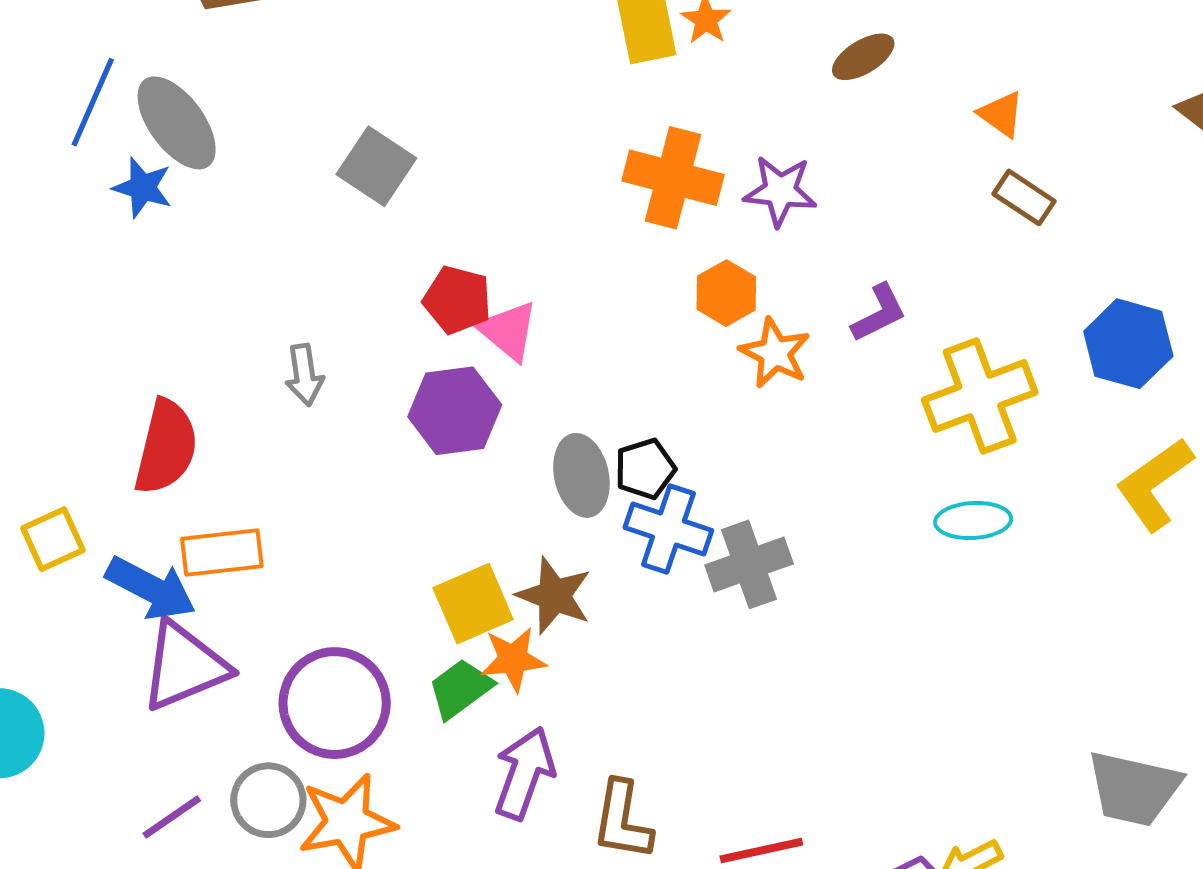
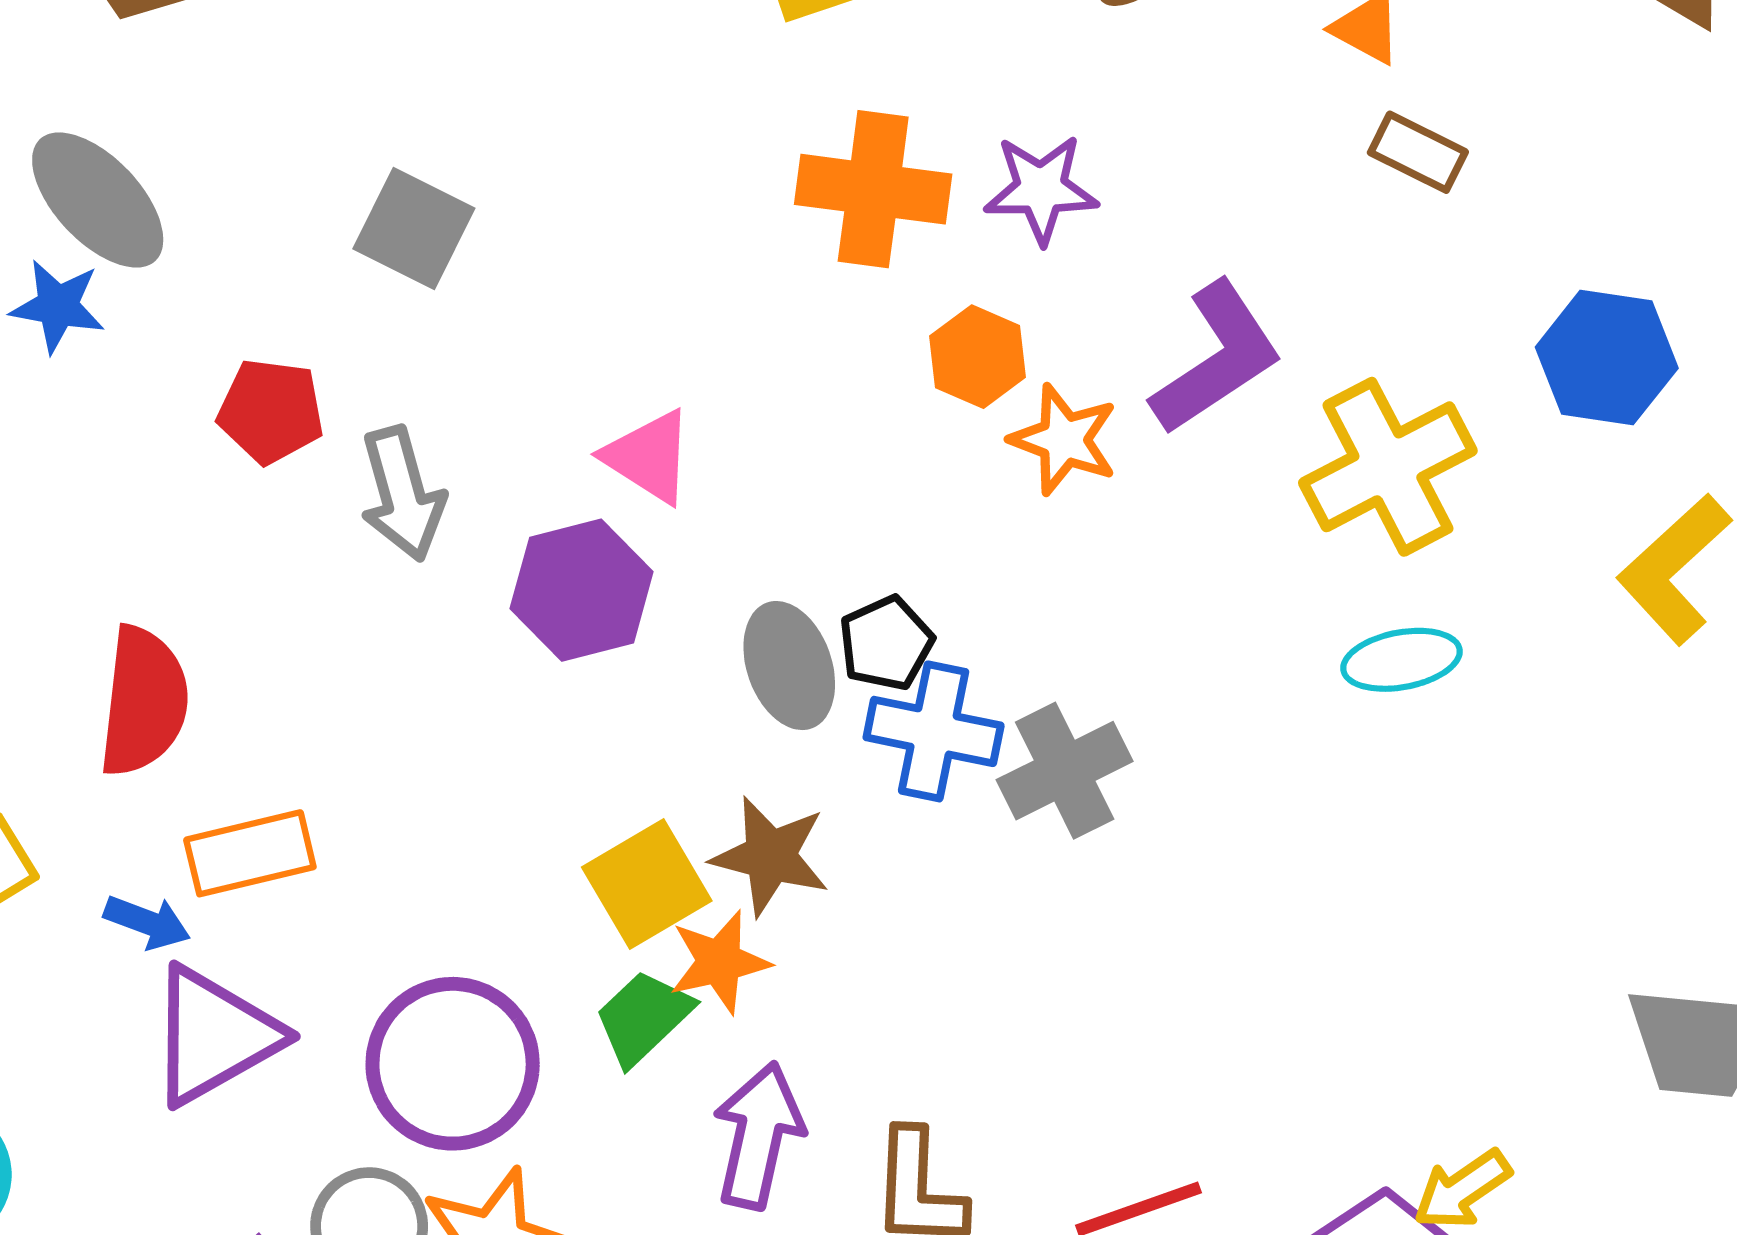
red pentagon: (457, 300) -> (271, 411), moved
purple L-shape: (879, 313) -> (1217, 358), size x1.6
gray arrow: (304, 375) -> (402, 494), moved, size x1.4
blue arrow: (151, 588) -> (147, 922), size x0.6

